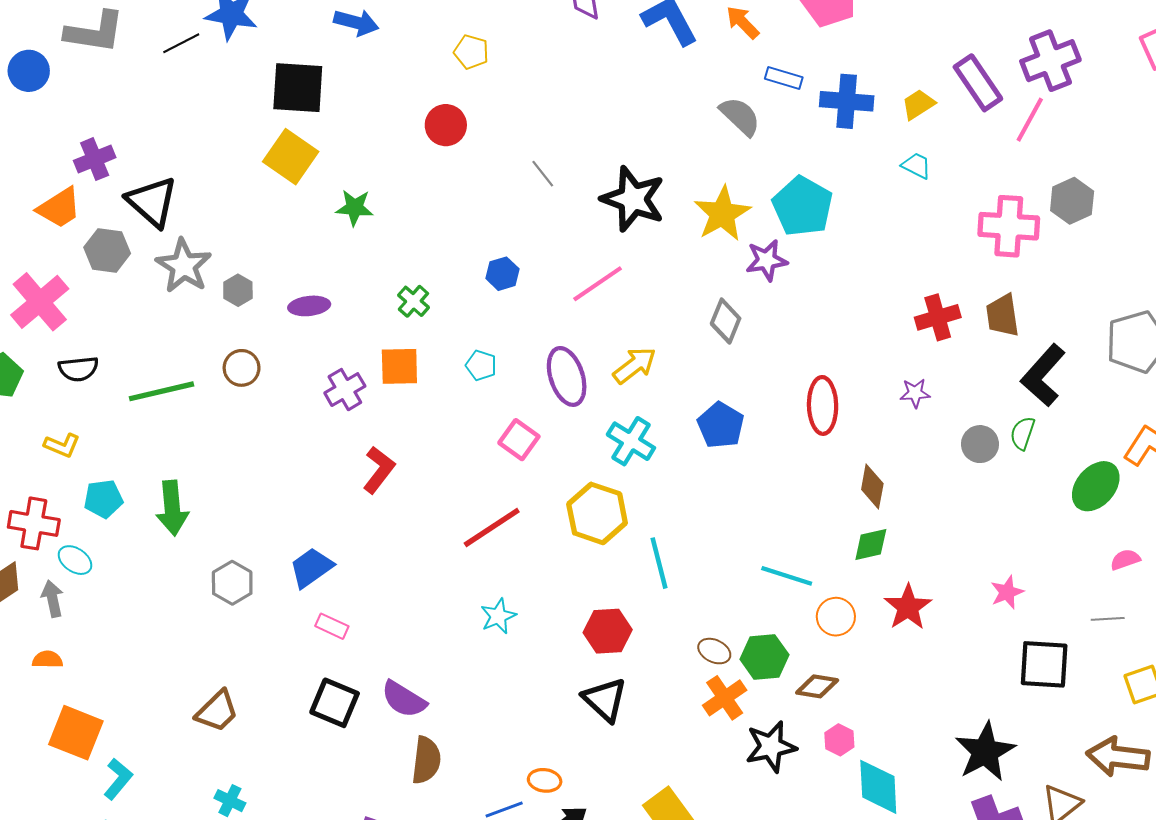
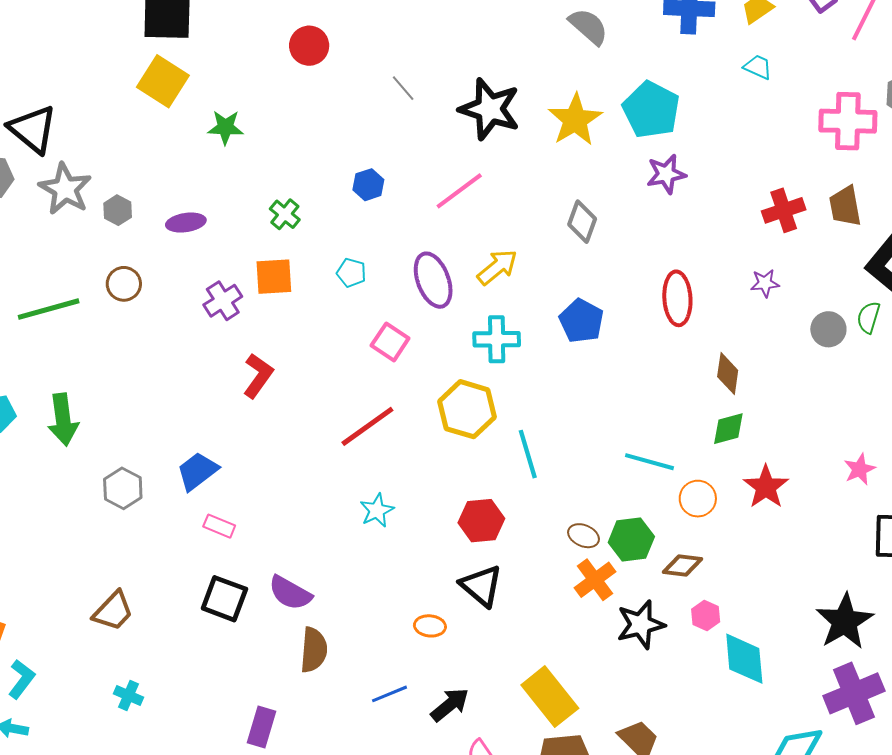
purple star: (767, 260) -> (666, 174), moved
cyan cross: (631, 441) -> (497, 339), turned -30
orange ellipse: (545, 780) -> (430, 626), moved

